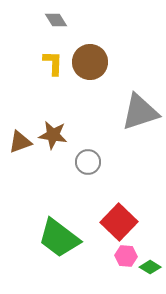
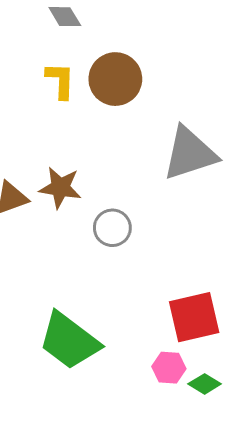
red square: (119, 222) -> (194, 317), moved, turned 33

